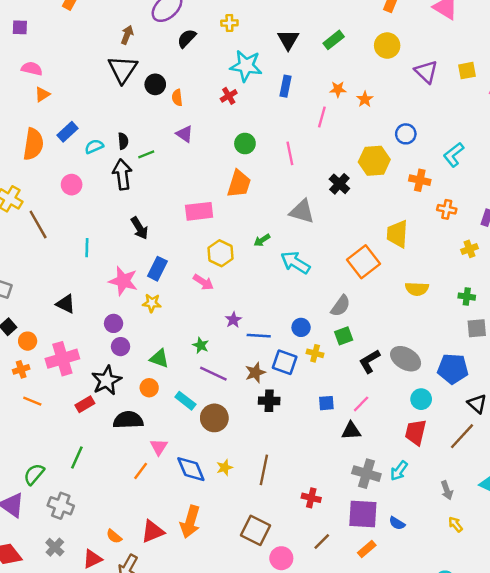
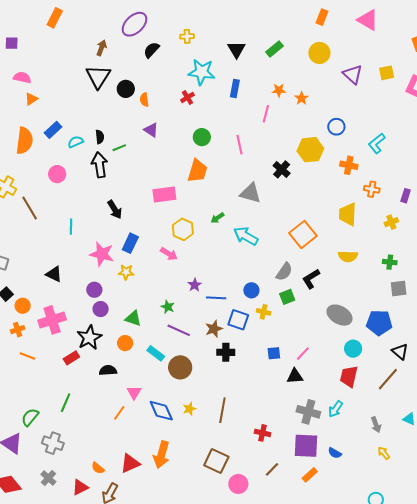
yellow trapezoid: (397, 234) -> (348, 214), moved
black L-shape: (370, 361) -> (311, 279), moved
black semicircle: (128, 420) -> (108, 370), size x0.7

